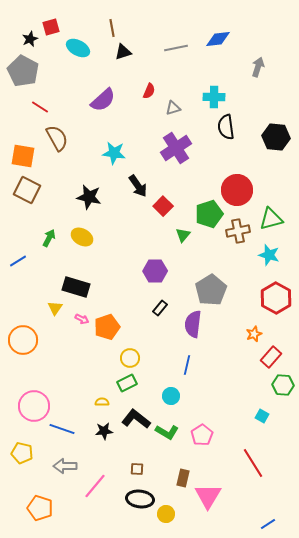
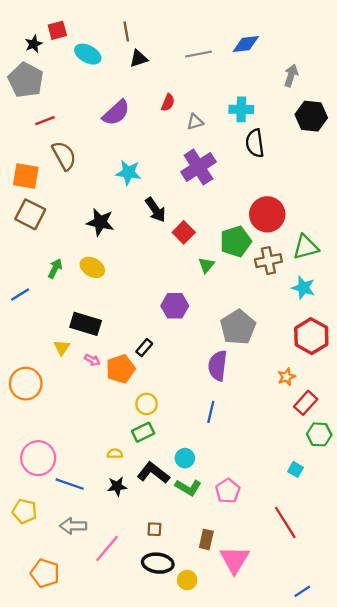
red line: (40, 107) -> (45, 121), turned -54
black hexagon: (276, 137) -> (311, 116), moved
black rectangle: (160, 308) -> (144, 348), moved
cyan circle: (171, 396) -> (185, 458), moved

